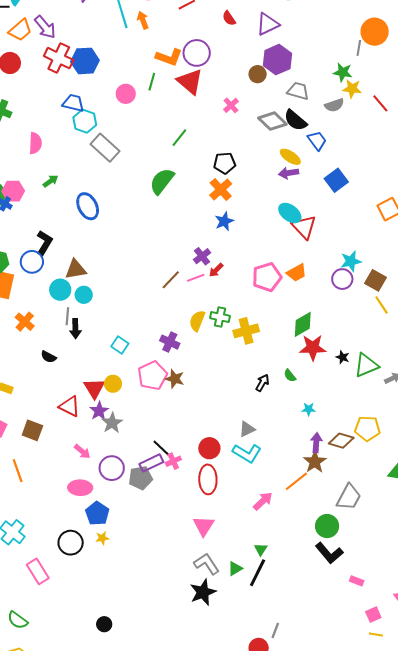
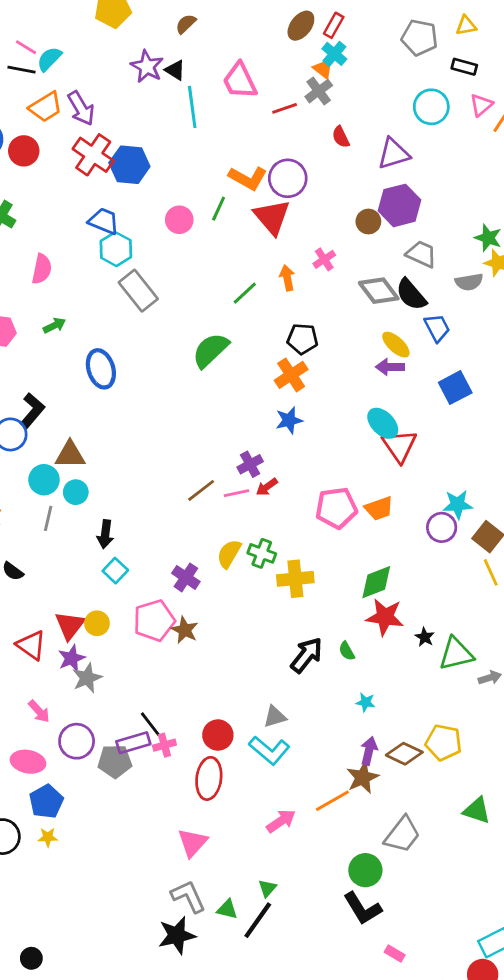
orange arrow: (143, 20) -> (287, 278), moved
black arrow: (75, 329) -> (105, 534), moved
black arrow: (262, 383) -> (307, 655), size x1.5
green triangle: (235, 569) -> (227, 909), turned 35

